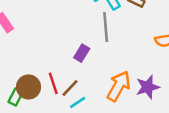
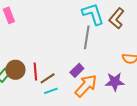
purple rectangle: (82, 53) -> (77, 70), moved
purple star: (148, 87) -> (115, 82), moved

